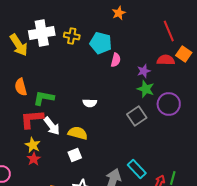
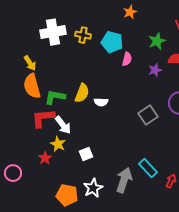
yellow arrow: (19, 45) -> (30, 63), moved, size x0.7
orange semicircle: (21, 87) -> (32, 86), size x1.4
green star: (146, 89) -> (157, 41), moved, turned 30
yellow semicircle: (78, 133) -> (82, 93), moved, turned 96
yellow star: (33, 145) -> (58, 144), moved

